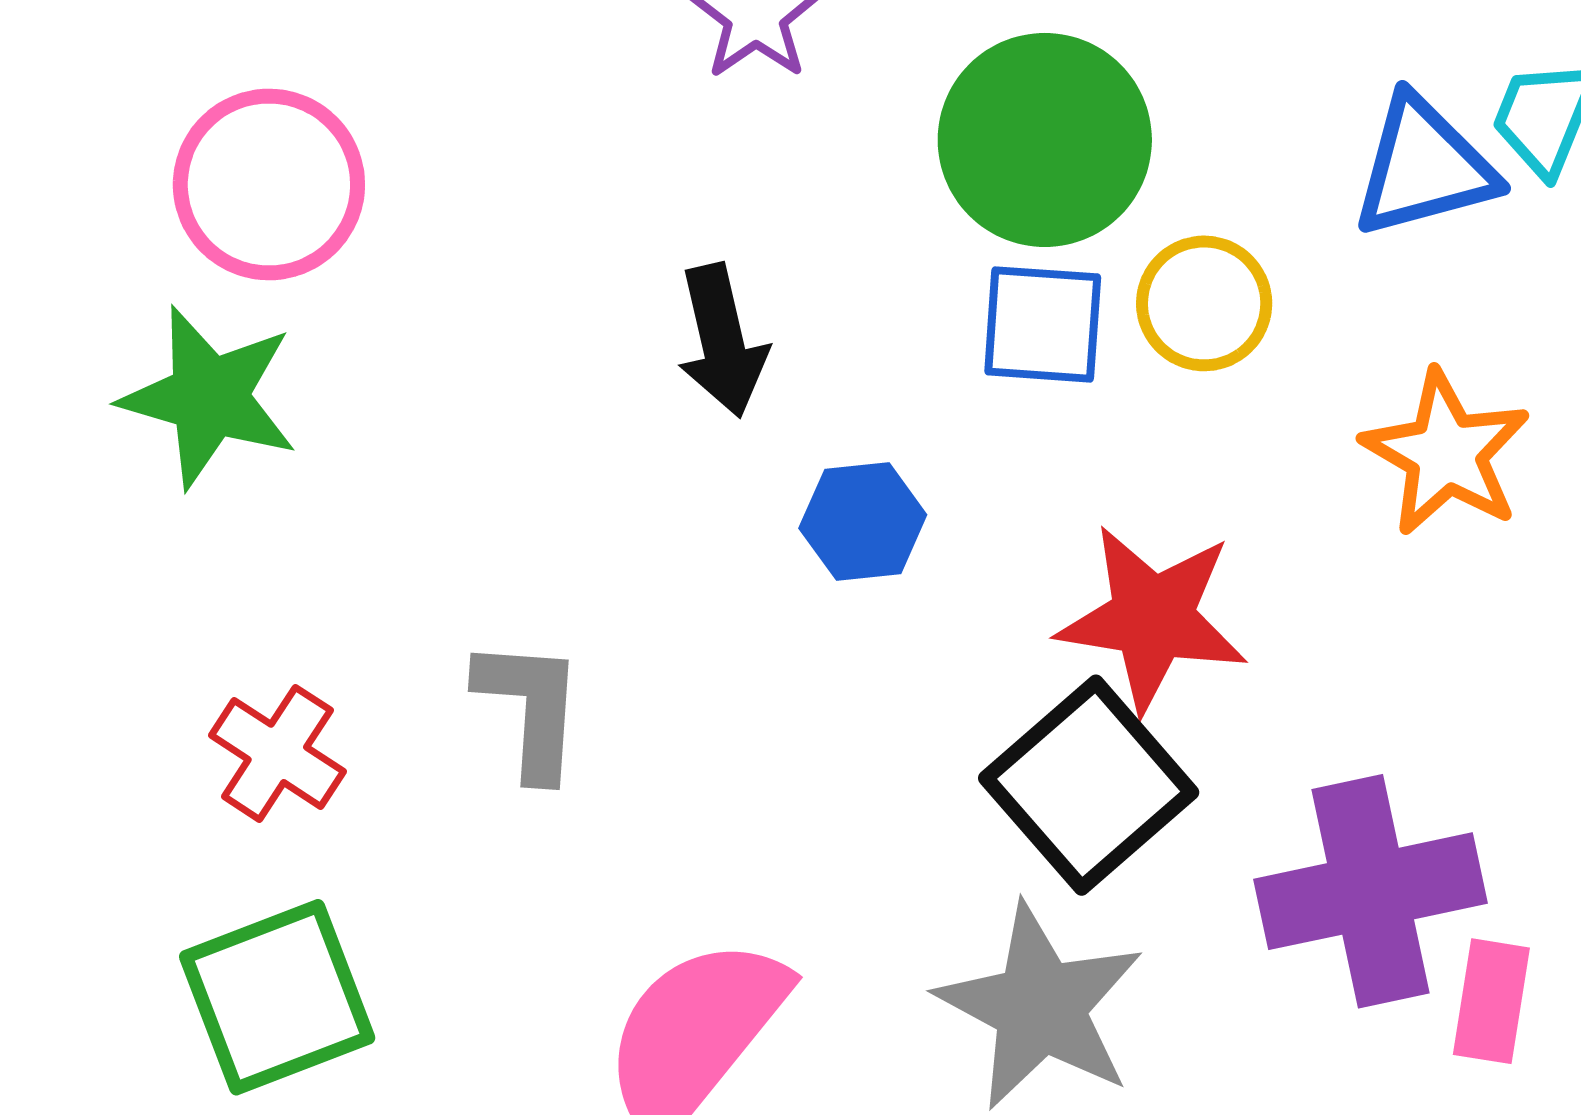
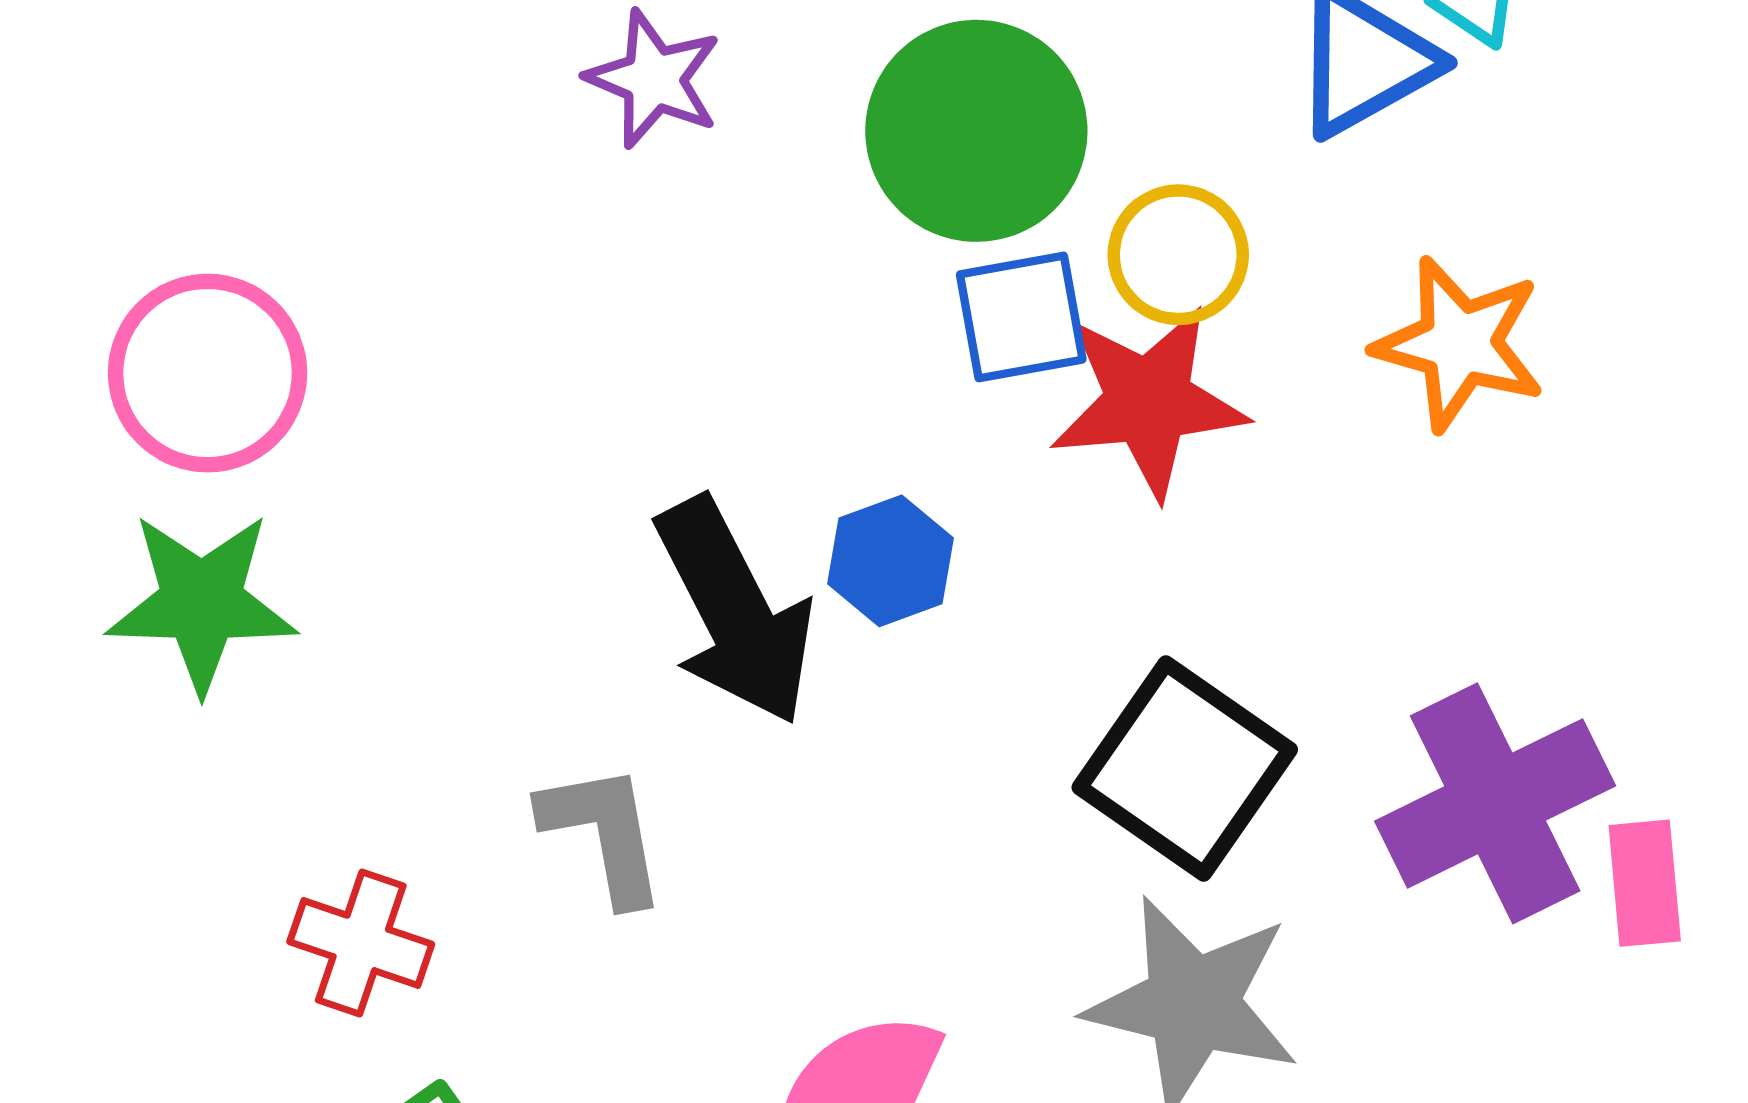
black arrow: (722, 341) -> (735, 611), moved, size x1.5
red star: (1153, 618) -> (1148, 401), moved

